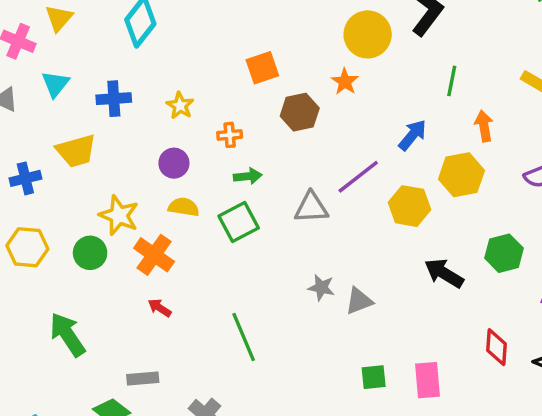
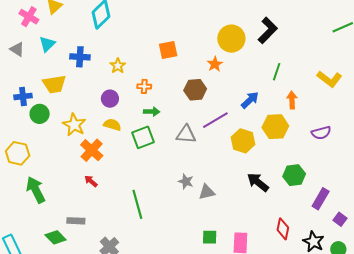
brown hexagon: (300, 112) -> (195, 90), moved
yellow hexagon: (27, 247) -> (18, 153), moved
green circle: (90, 253) -> (40, 114), moved

